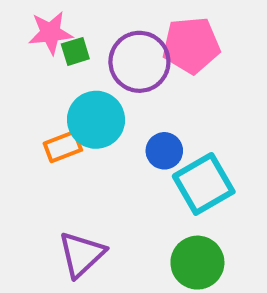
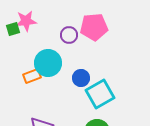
green square: (75, 51) -> (13, 29), moved
purple circle: (139, 62) -> (69, 35), size x0.6

